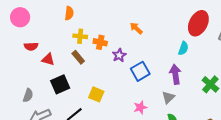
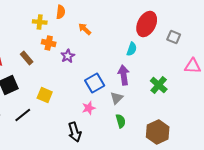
orange semicircle: (69, 13) -> (61, 12), moved
yellow cross: (80, 36) -> (40, 22), moved
blue square: (140, 71) -> (95, 83), moved

